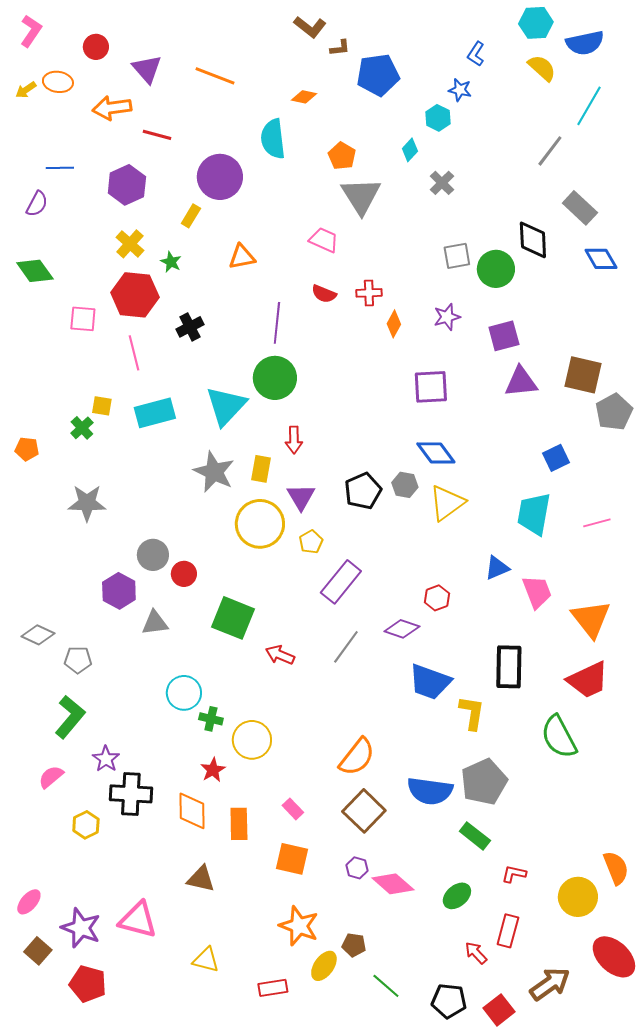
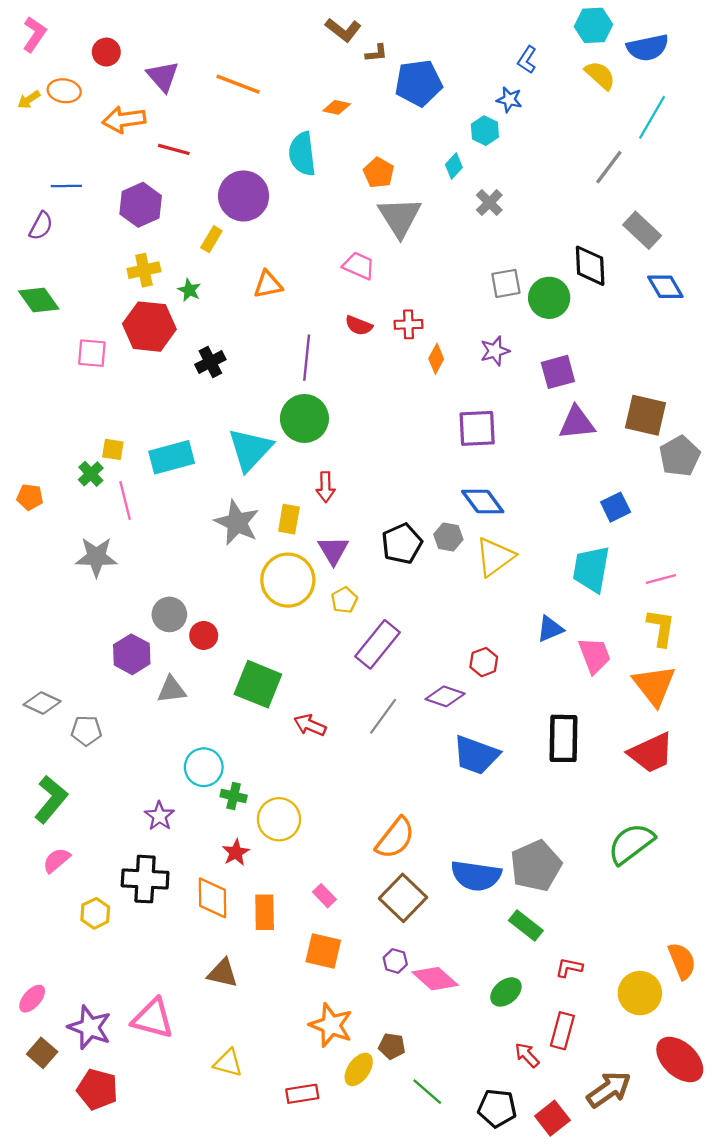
yellow cross: (130, 244) -> (144, 270), turned 36
pink line: (134, 353) -> (125, 500), moved
yellow L-shape: (472, 713) -> (661, 628), moved
green L-shape: (70, 717) -> (51, 799), moved
green semicircle: (559, 737) -> (631, 844), moved, turned 81
purple star: (106, 759) -> (159, 816), moved

